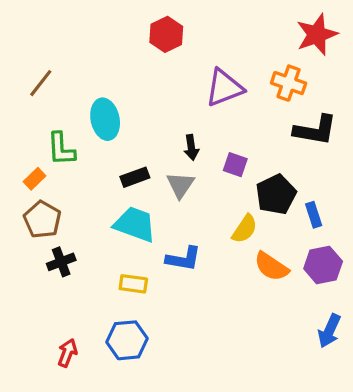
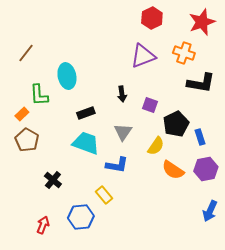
red hexagon: (166, 34) -> (152, 18), moved
gray triangle: (180, 185) -> (123, 132), moved
black cross: (61, 262) -> (53, 180), moved, turned -30
yellow rectangle: (133, 284) -> (104, 195), moved, turned 42

